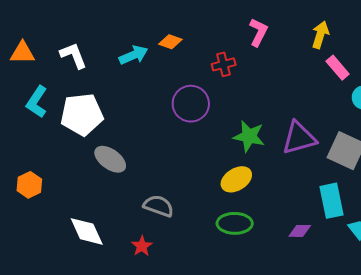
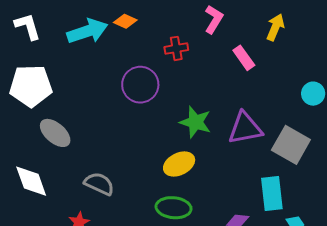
cyan arrow: (133, 55) -> (87, 31), size x1.4
pink rectangle: (338, 68) -> (244, 58), moved
white diamond: (87, 231) -> (31, 181), moved

